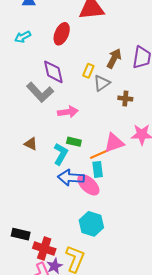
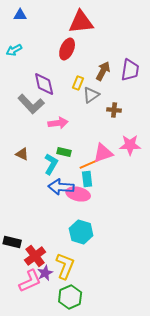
red ellipse: (62, 34) -> (67, 49), moved
pink ellipse: (88, 185) -> (78, 194), turned -30
red cross: (44, 249) -> (35, 256), turned 35

